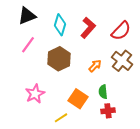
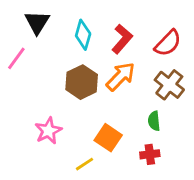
black triangle: (27, 16) -> (37, 22), turned -36
pink line: (28, 45) -> (16, 58), moved
orange arrow: (95, 66) -> (121, 76), moved, size x1.6
green semicircle: (103, 92) -> (154, 121), moved

